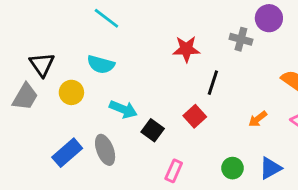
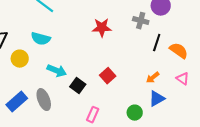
black line: (213, 83) -> (157, 43), moved
blue triangle: (270, 168) -> (157, 99), moved

